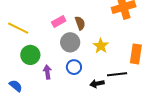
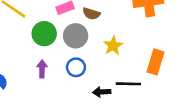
brown semicircle: (80, 23) -> (91, 14), turned 120
green circle: (30, 55) -> (44, 34), moved

